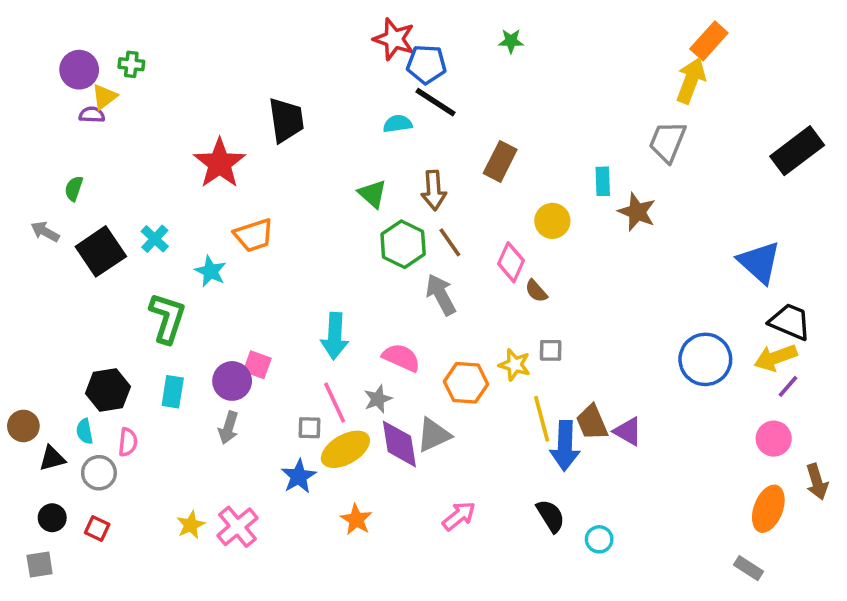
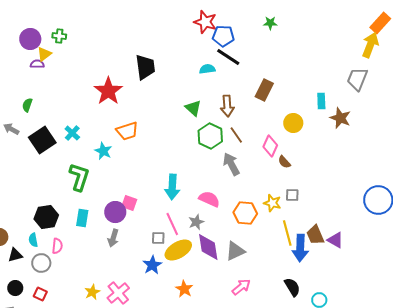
gray triangle: (434, 435) -> (235, 251), moved

